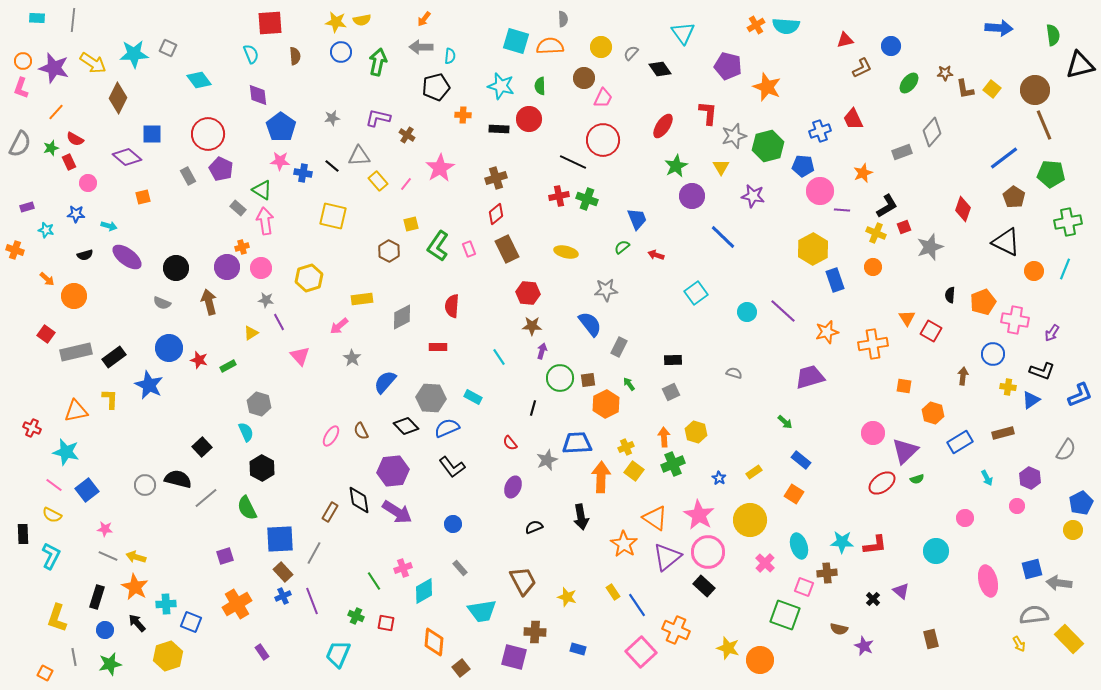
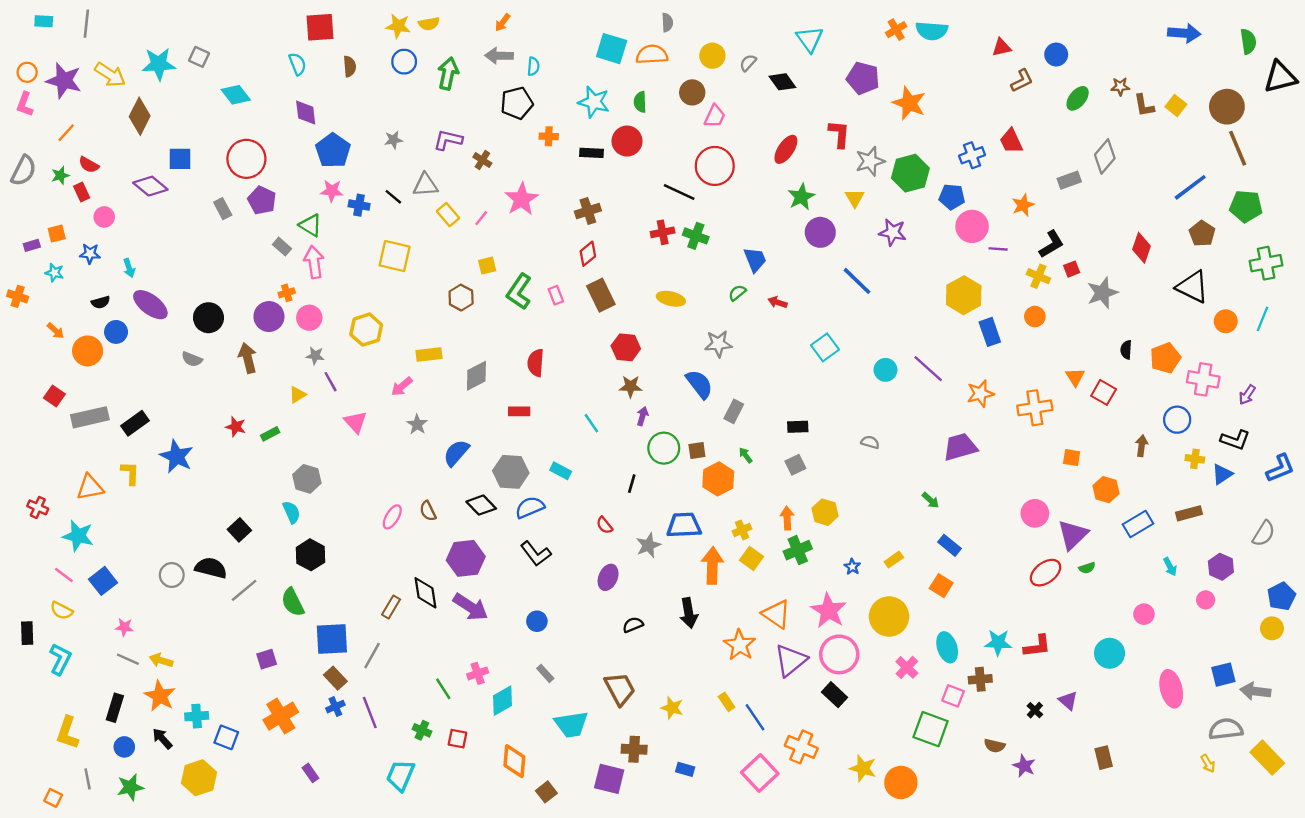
orange square: (143, 197) -> (57, 234), moved
cyan arrow: (109, 226) -> (129, 268), turned 56
blue circle: (169, 348) -> (116, 332), moved, size x0.7

